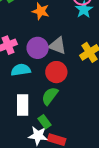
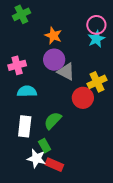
purple circle: (38, 48) -> (54, 60), moved
red circle: (56, 72) -> (83, 98), moved

